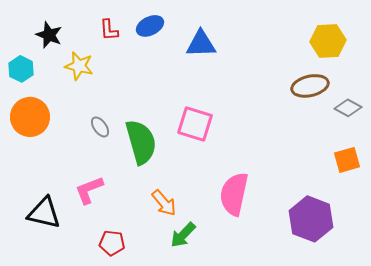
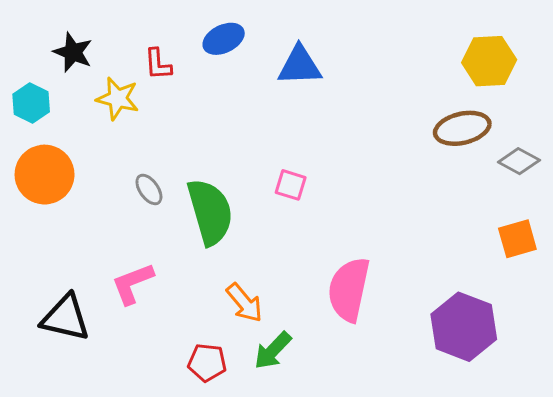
red L-shape: (109, 30) -> (158, 64), moved
pink square: (195, 124) -> (291, 185), size x0.6
red pentagon: (112, 243) -> (207, 363), moved

